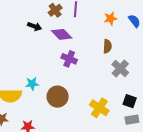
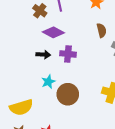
black arrow: (35, 26) -> (43, 55), moved
cyan star: (32, 84) -> (48, 82), moved

